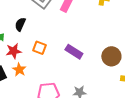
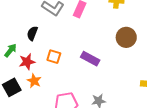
brown circle: (111, 56) -> (126, 37), moved

